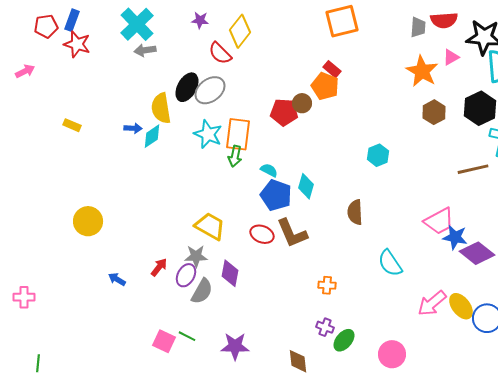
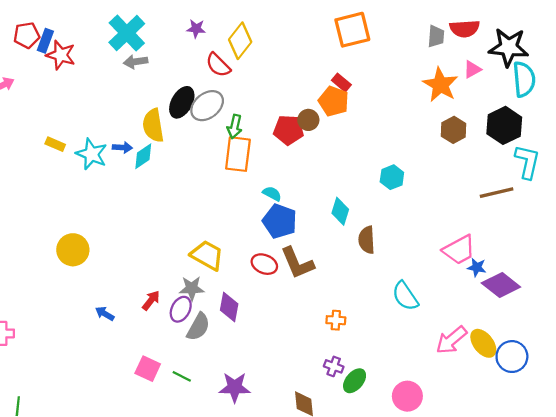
blue rectangle: (72, 20) -> (45, 41), moved
cyan star: (208, 134) -> (92, 154), moved
green arrow: (235, 156) -> (235, 127), moved
cyan diamond: (306, 186) -> (340, 211), moved
blue star: (455, 237) -> (477, 267), size x0.7
pink square: (164, 341) -> (148, 369), moved

